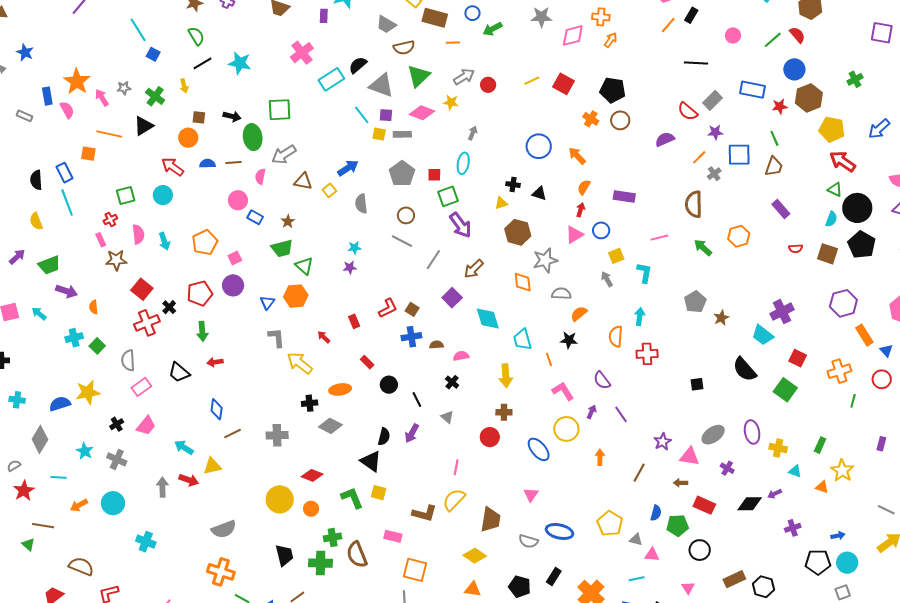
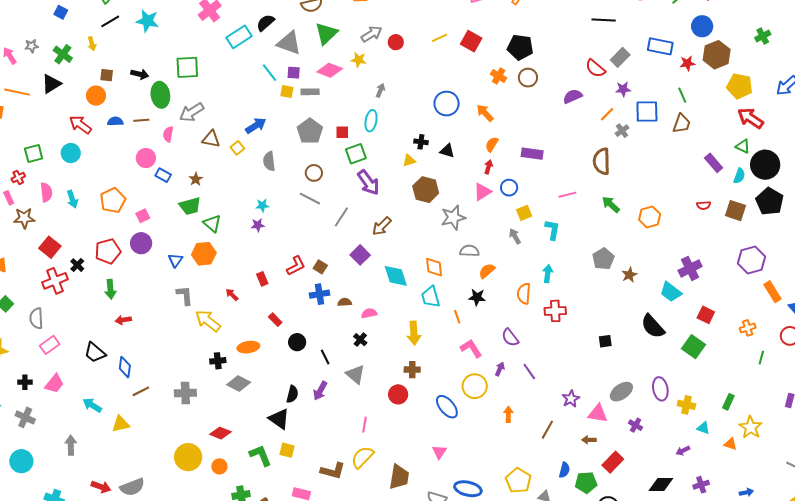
purple rectangle: (781, 209) -> (714, 163), moved
orange hexagon: (739, 236) -> (650, 217), moved
orange diamond: (523, 282) -> (434, 267), moved
orange cross: (839, 371) -> (748, 328), size x0.7
black trapezoid: (179, 372) -> (95, 353), moved
gray triangle: (447, 417) -> (355, 374), size x1.5
black cross: (117, 424) -> (25, 382), turned 32
red arrow: (189, 480) -> (101, 487), moved
black diamond: (750, 504) -> (661, 485), moved
red rectangle: (704, 505) -> (613, 462), turned -70

